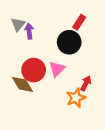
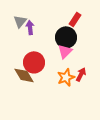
pink triangle: (57, 69) -> (65, 51), moved
orange star: (76, 98) -> (66, 77), moved

